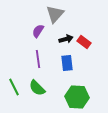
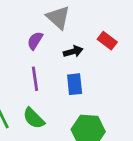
gray triangle: (55, 14) -> (58, 17), turned -30
red rectangle: (84, 42) -> (107, 41), moved

